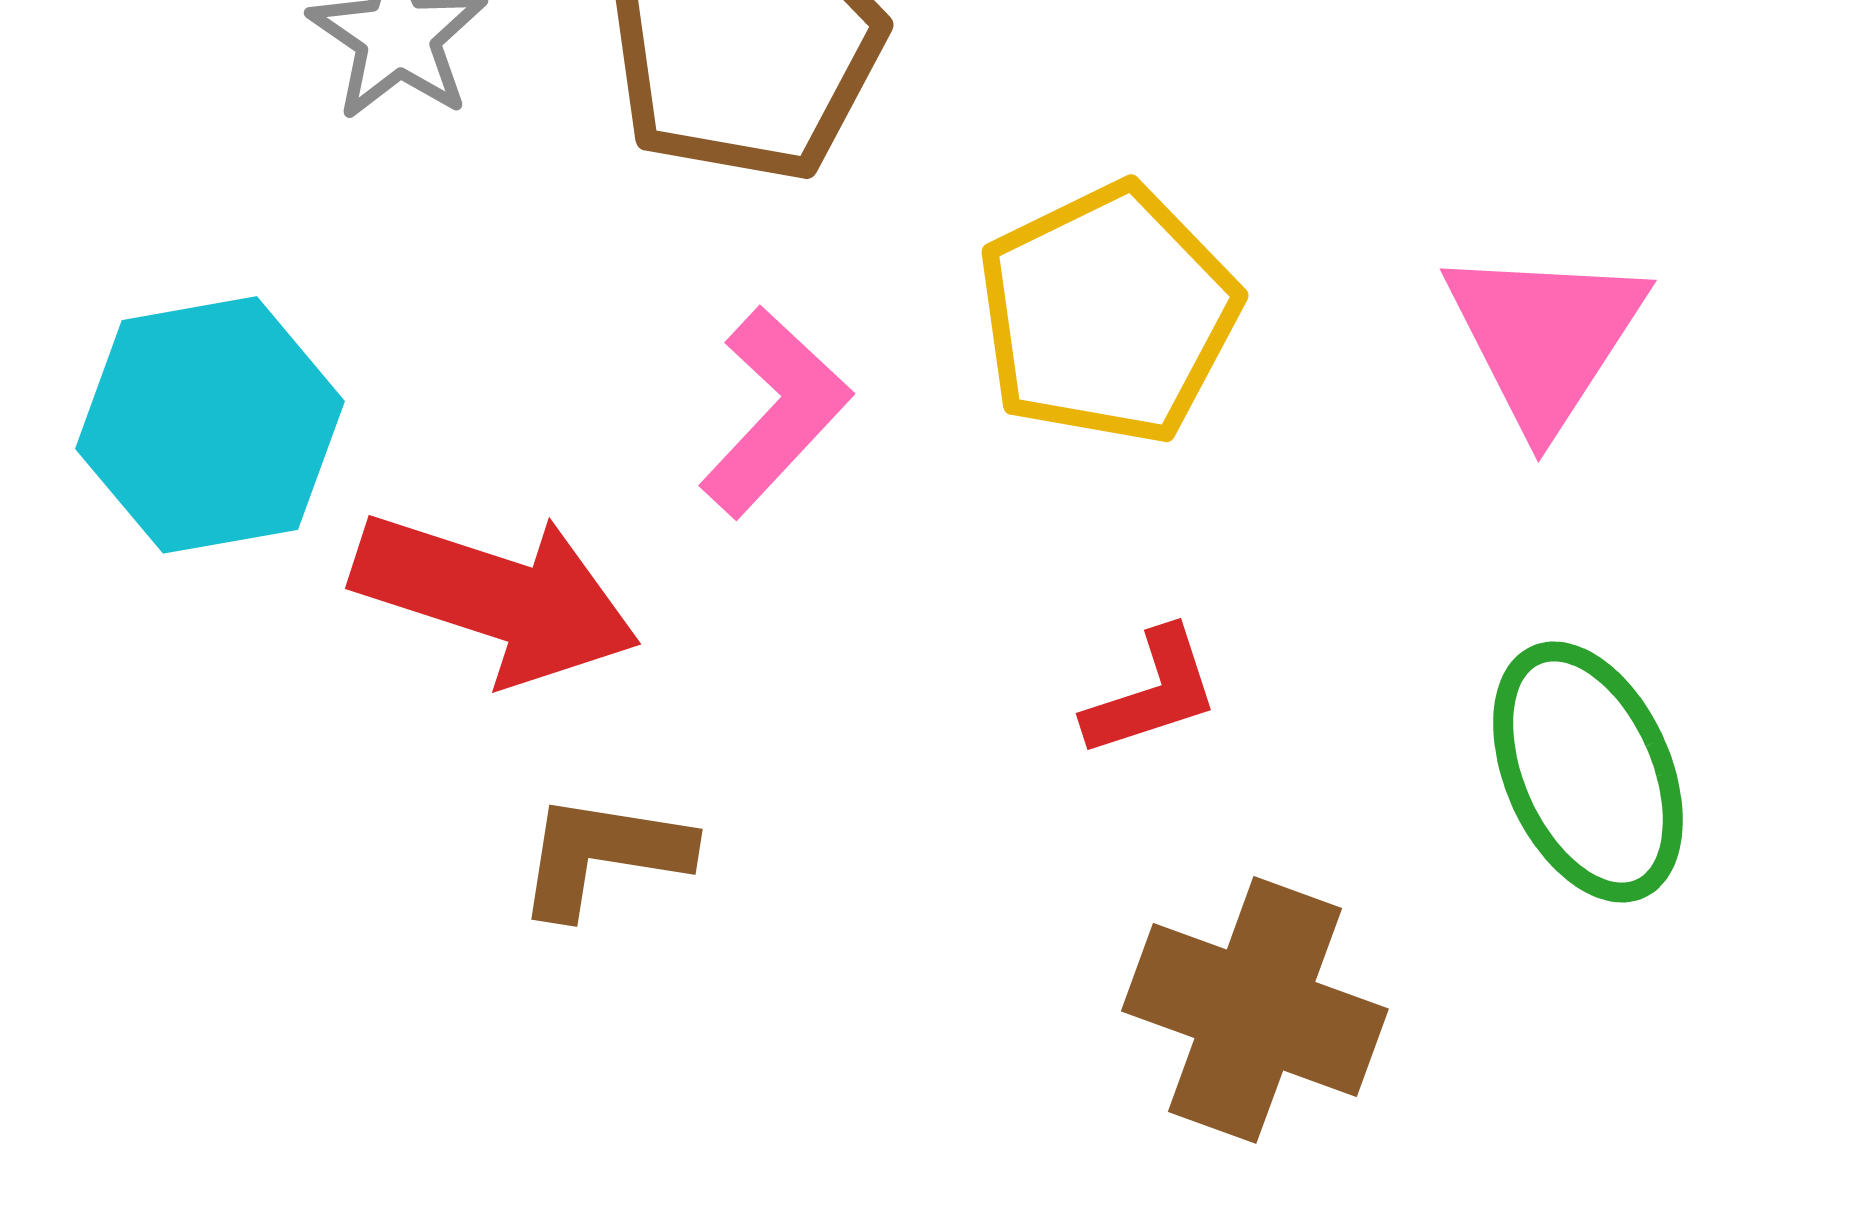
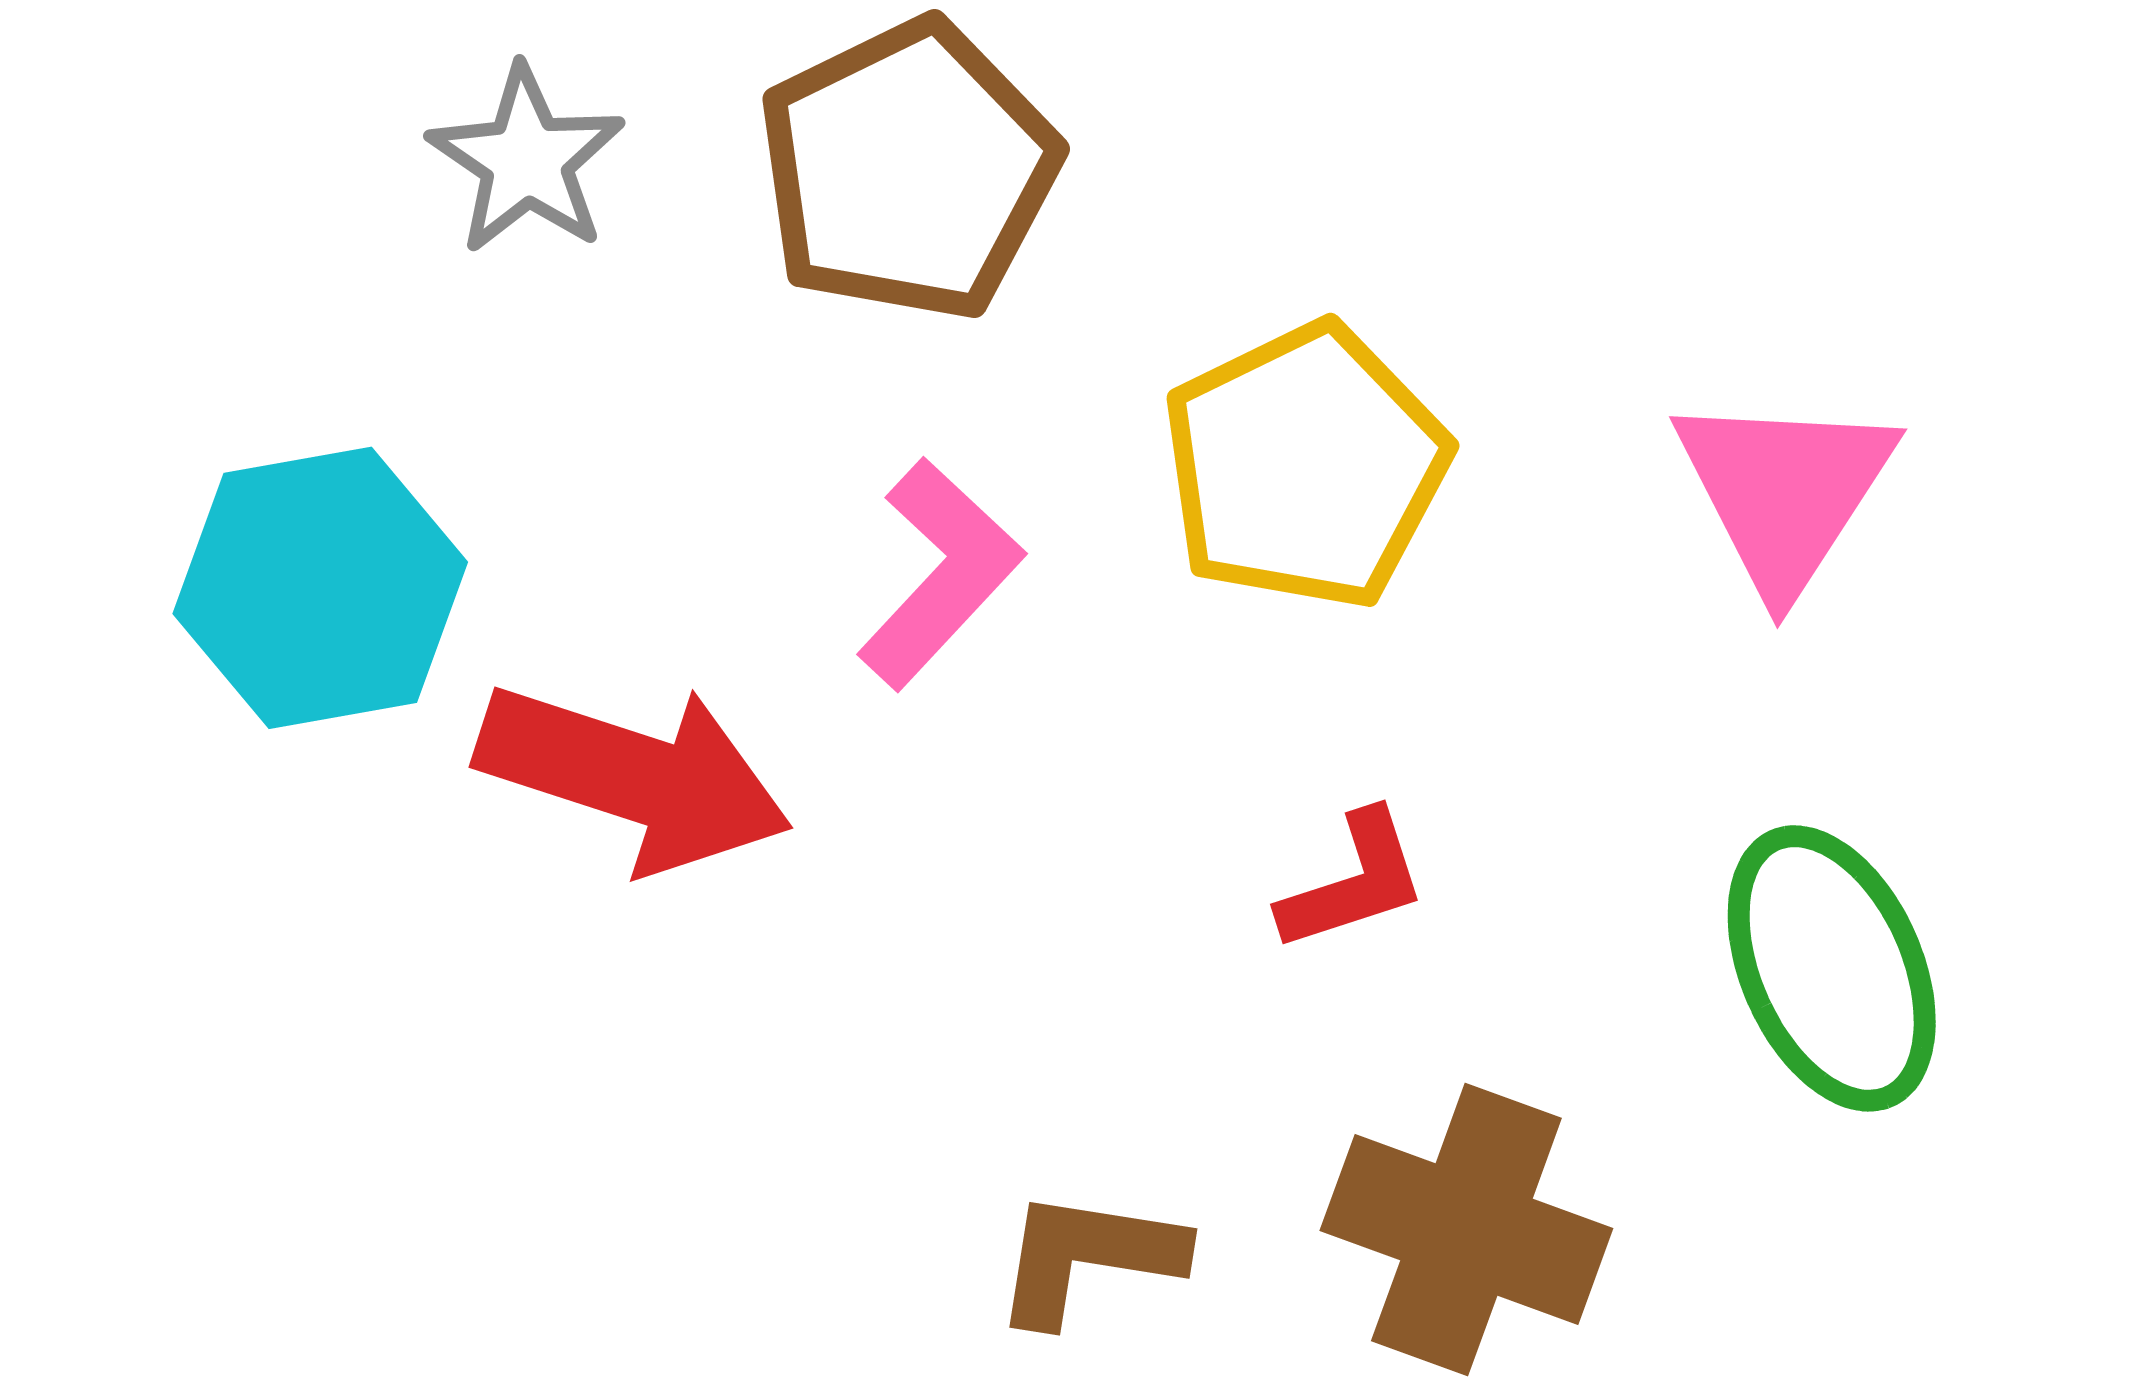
brown L-shape: (603, 855) -> (1088, 1257), moved

